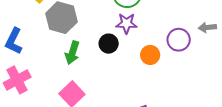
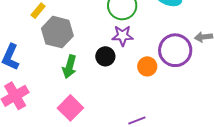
purple circle: (179, 40) -> (175, 50), size x1.4

